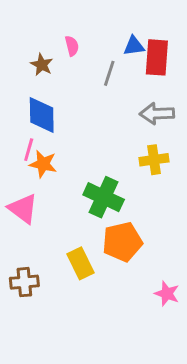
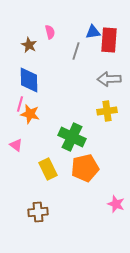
pink triangle: (23, 209) -> (16, 145), size x0.6
yellow rectangle: (81, 263) -> (48, 169), moved
brown cross: (24, 282) -> (38, 212), moved

